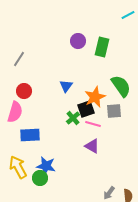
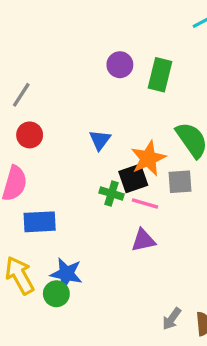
red circle: (24, 91) -> (30, 135), moved
green cross: (73, 118) -> (112, 193), turned -32
purple triangle: (92, 146) -> (143, 240), turned -42

